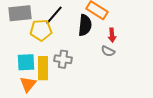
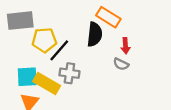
black line: (54, 15) -> (59, 50), moved
yellow rectangle: (43, 68) -> (47, 84), turned -60

